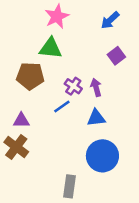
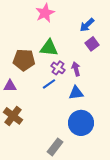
blue arrow: (110, 20) -> (87, 25), moved
green triangle: (50, 48) -> (49, 48), moved
purple triangle: (21, 120) -> (10, 86), moved
gray rectangle: (70, 186) -> (55, 147), turned 30

